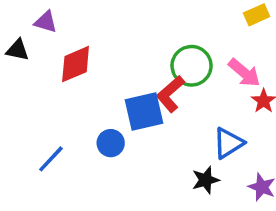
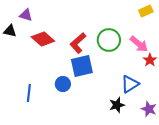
red diamond: (76, 64) -> (43, 39), turned 65
red L-shape: (170, 94) -> (78, 43), moved
blue line: (51, 159) -> (29, 93), turned -36

